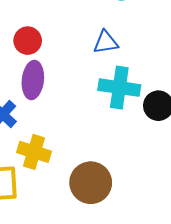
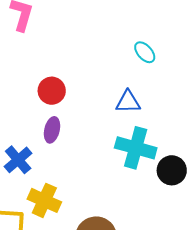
purple ellipse: (33, 80) -> (52, 130), size x0.7

